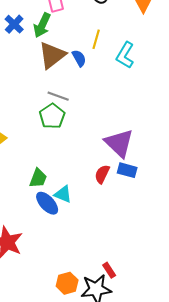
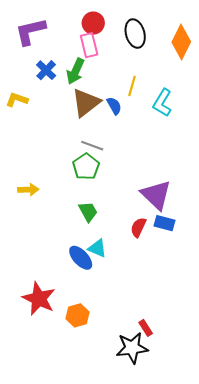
green trapezoid: (38, 178) -> (88, 212), moved, turned -50
orange hexagon: (67, 283) -> (78, 315), moved

